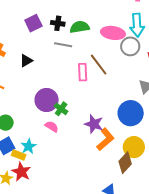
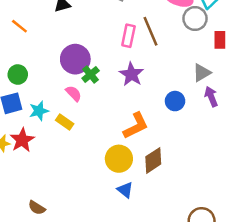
blue circle: (131, 113) -> (175, 101), size x0.6
purple star: (94, 124) -> (131, 74), moved
yellow circle: (134, 147) -> (119, 159), moved
yellow rectangle: (19, 155) -> (65, 122), moved

